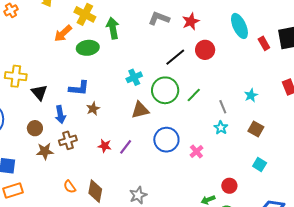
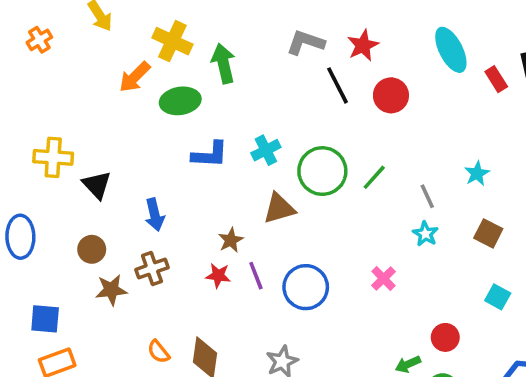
black line: (175, 57) -> (338, 85), moved, turned -75
blue L-shape: (79, 88) -> (210, 155), moved
brown star: (93, 109) -> (231, 240), moved
blue arrow: (60, 115) -> (155, 215), moved
blue circle: (166, 140) -> (306, 287), moved
purple line: (126, 147) -> (256, 276), turned -56

